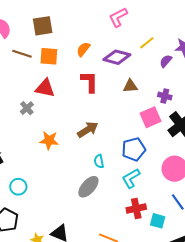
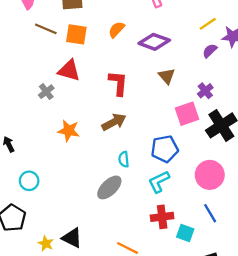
yellow line: (147, 43) -> (208, 24), moved
red L-shape: (89, 82) -> (118, 83), moved
brown triangle: (130, 86) -> (167, 76), turned 49
purple cross: (165, 96) -> (205, 91), turned 32

